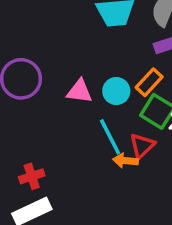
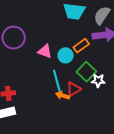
orange rectangle: (149, 82) -> (81, 46), moved

